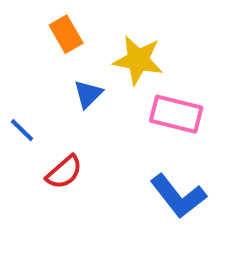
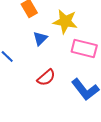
red semicircle: (64, 172) -> (46, 78), moved

